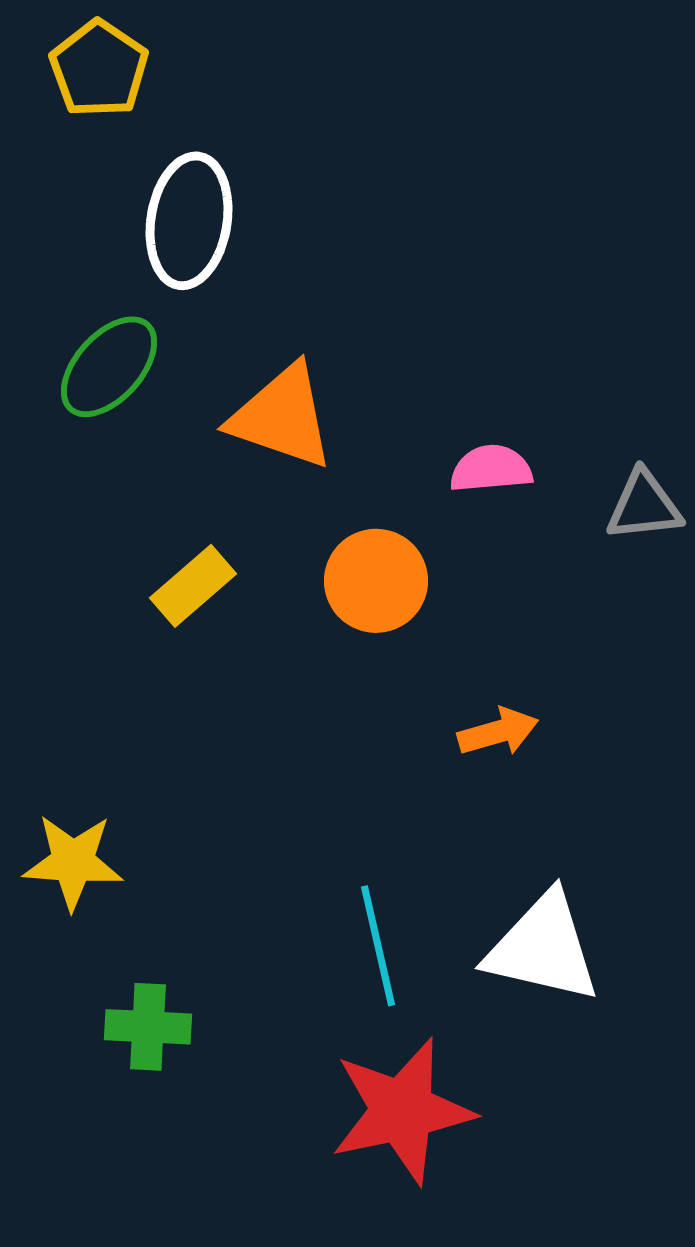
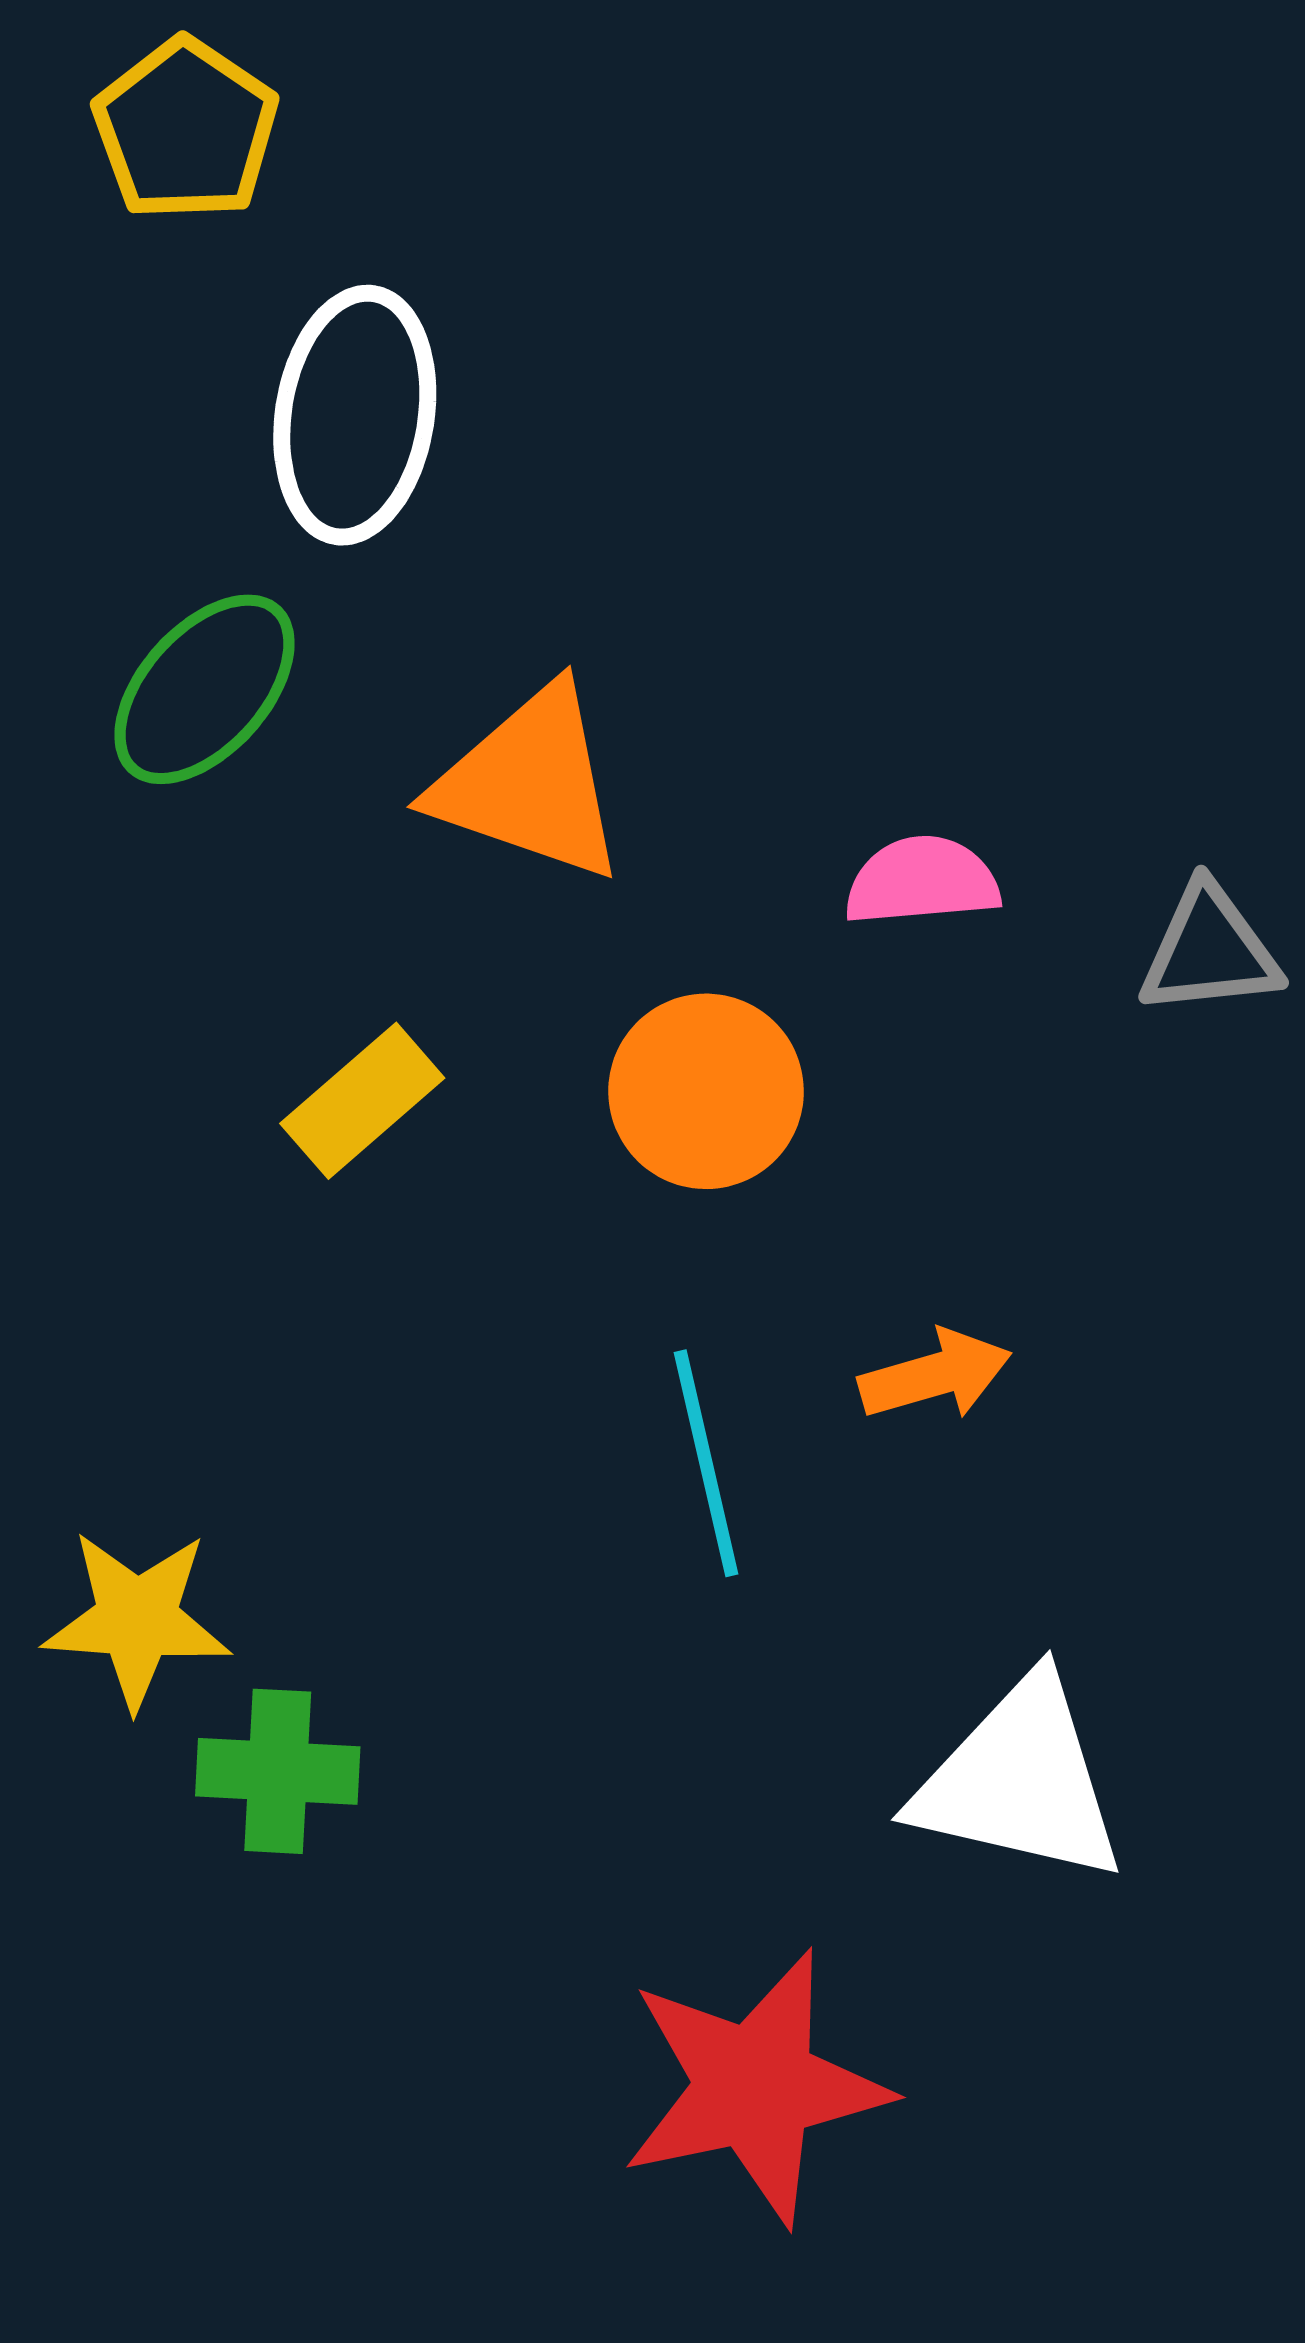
cyan line: (378, 946) -> (706, 1463), moved
green cross: (148, 1027) -> (278, 1771), moved

